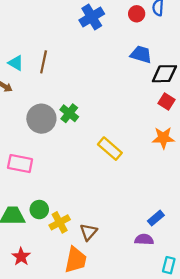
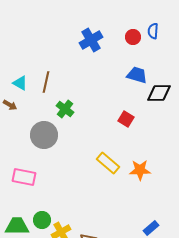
red square: (167, 101) -> (126, 119), moved
green cross: (69, 113) -> (65, 109), moved
orange star: (163, 138) -> (140, 170), moved

